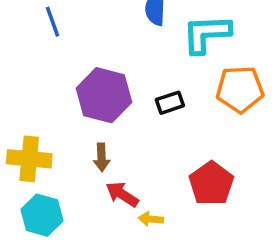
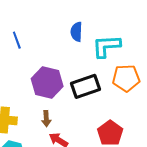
black rectangle: (170, 103) -> (85, 86), size x1.8

